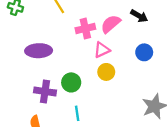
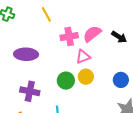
black arrow: (139, 16) -> (119, 37), moved
blue circle: (144, 52) -> (121, 80), moved
green circle: (71, 82) -> (66, 81), moved

